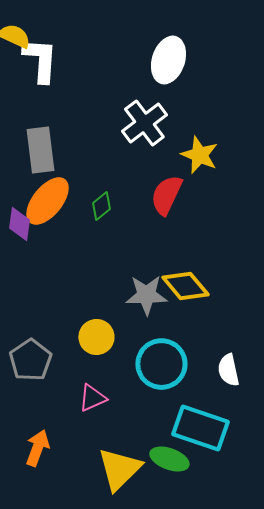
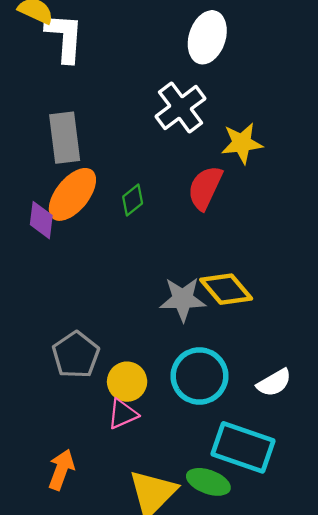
yellow star: (199, 155) -> (242, 143), turned -30
yellow circle: (96, 337) -> (127, 382), moved
gray pentagon: (30, 360) -> (76, 355), moved
white semicircle: (228, 370) -> (274, 383), turned -108

